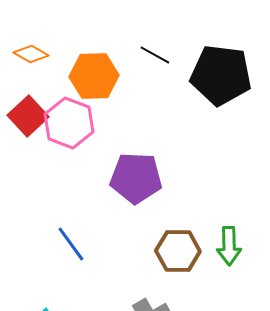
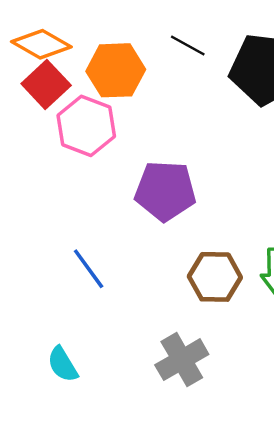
orange diamond: (31, 54) -> (41, 44), size x1.4
red square: (28, 116) -> (46, 84), moved

